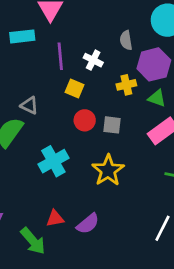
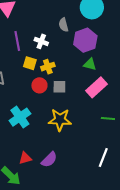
yellow cross: (126, 85) -> (48, 67), moved
yellow star: (108, 170) -> (60, 120), turned -30

